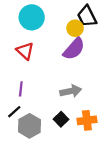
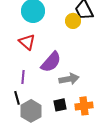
purple semicircle: (74, 49) -> (51, 62), moved
black line: (14, 112) -> (17, 98), turned -64
black square: (61, 119) -> (60, 105), turned 32

